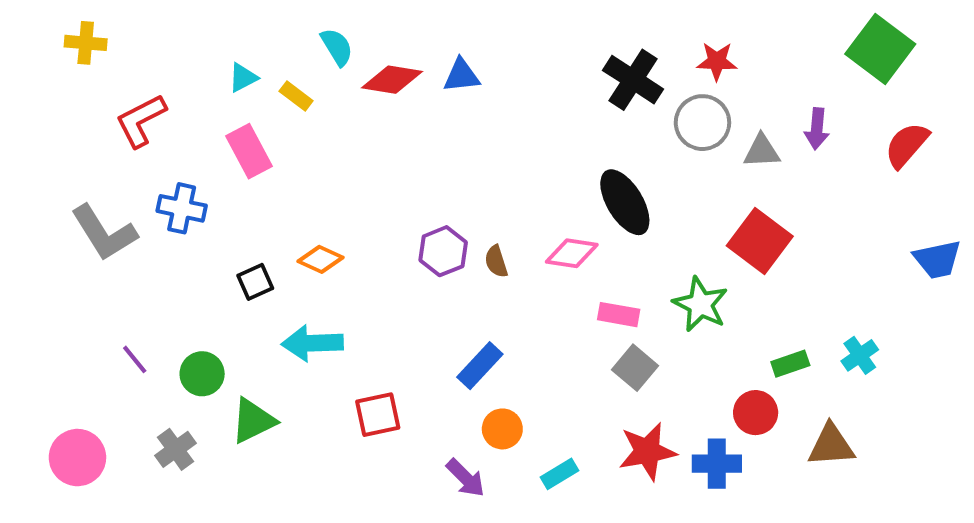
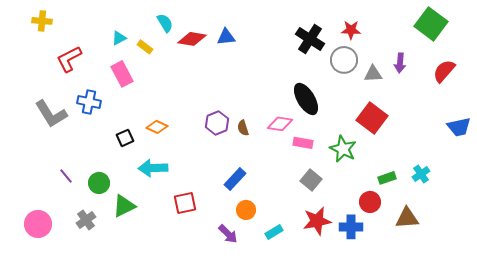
pink rectangle: (619, 315) -> (303, 143), moved

